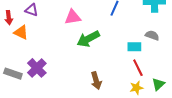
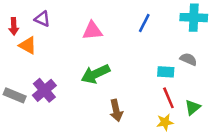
green arrow: (88, 39) -> (96, 74), moved
green triangle: (158, 84) -> (193, 107), moved

